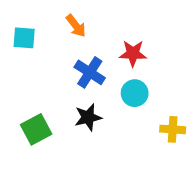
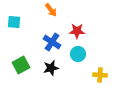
orange arrow: (76, 26) -> (51, 10), moved
green square: (36, 129) -> (21, 65), moved

